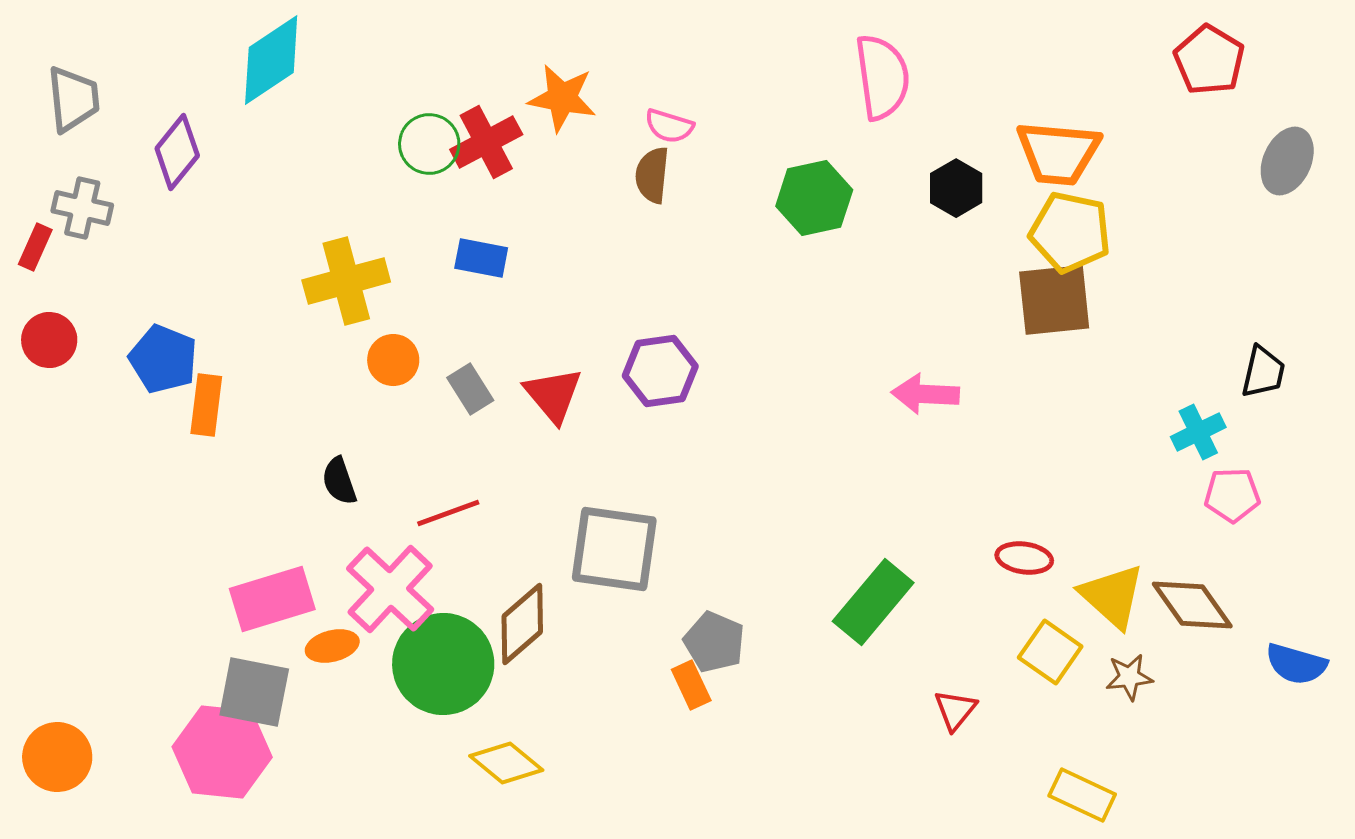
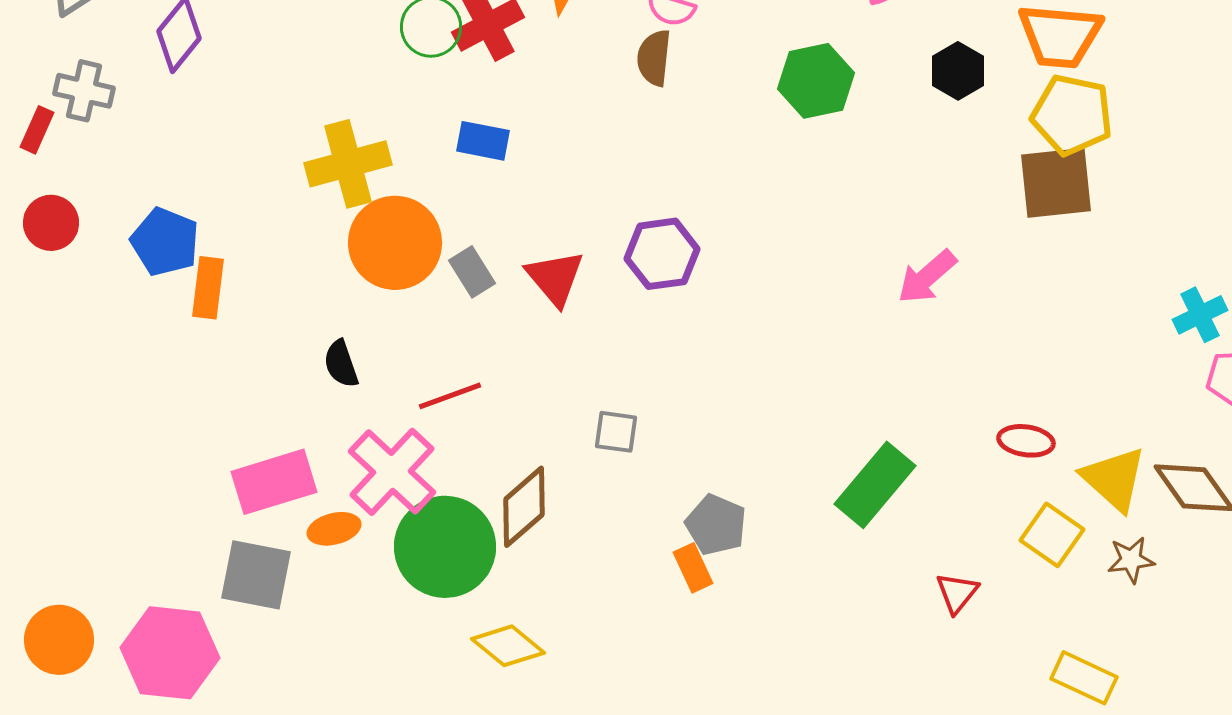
orange circle: (393, 360) -> (395, 243), size x1.8
pink arrow: (925, 394) -> (927, 277), turned -44
gray square: (614, 549) -> (616, 432), size x0.5
pink hexagon: (222, 752) -> (170, 653), moved

